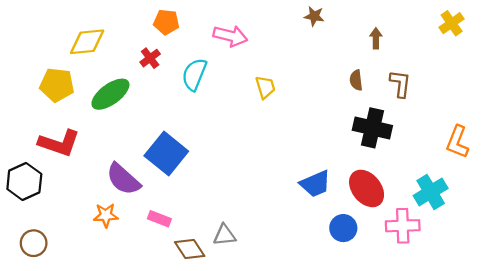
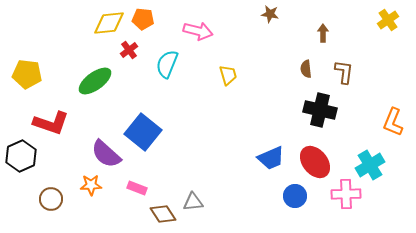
yellow diamond: (87, 42) -> (109, 23), moved
yellow pentagon: (57, 85) -> (27, 74), moved
brown circle: (34, 243) -> (51, 199), moved

